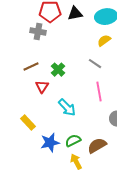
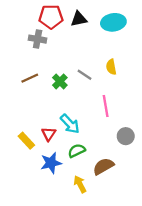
yellow semicircle: (104, 41) -> (111, 67), moved, turned -64
gray line: (95, 64) -> (84, 75), moved
red triangle: (42, 87) -> (49, 134), moved
green semicircle: (73, 141) -> (77, 151), moved

